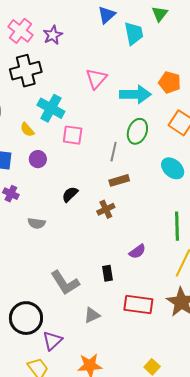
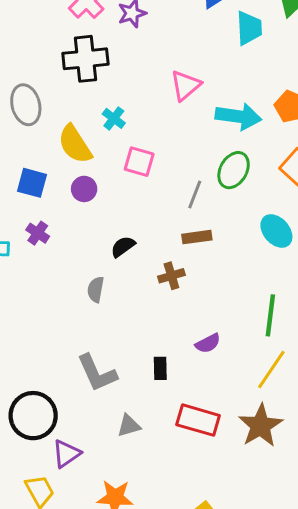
cyan cross: (51, 108) -> (114, 118), size x0.6
yellow semicircle: (27, 130) -> (75, 144), size x1.8
gray semicircle: (37, 223) -> (96, 289), moved, turned 84

